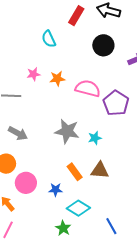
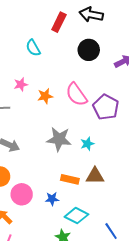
orange star: (57, 79) -> (45, 96), moved
pink semicircle: (88, 88) -> (76, 94), turned -135
orange rectangle: (75, 172) -> (70, 179), turned -36

